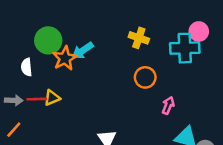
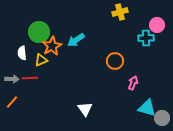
yellow cross: (139, 38) -> (120, 12), moved, turned -35
cyan cross: (185, 48) -> (146, 38), size x0.7
cyan arrow: (83, 51) -> (76, 40), moved
yellow triangle: (52, 98) -> (41, 60), moved

